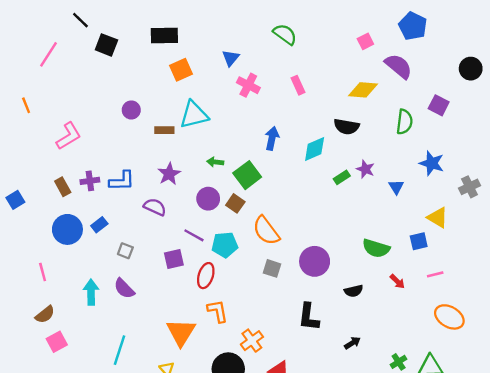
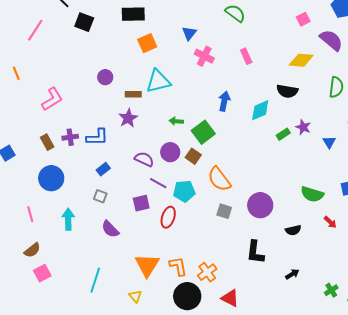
purple star: (169, 174) -> (128, 118), moved
purple semicircle: (155, 207) -> (144, 159), moved
blue rectangle: (99, 225) -> (103, 169), moved
purple semicircle: (124, 289) -> (110, 229), moved
cyan arrow: (91, 292) -> (68, 219), moved
orange L-shape: (218, 311) -> (178, 266), moved

